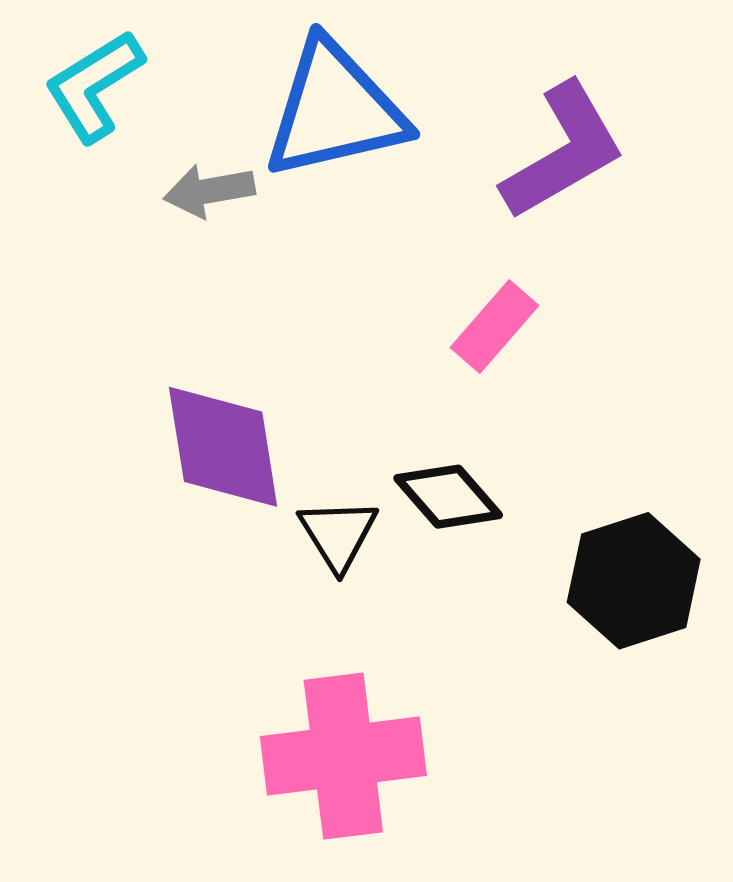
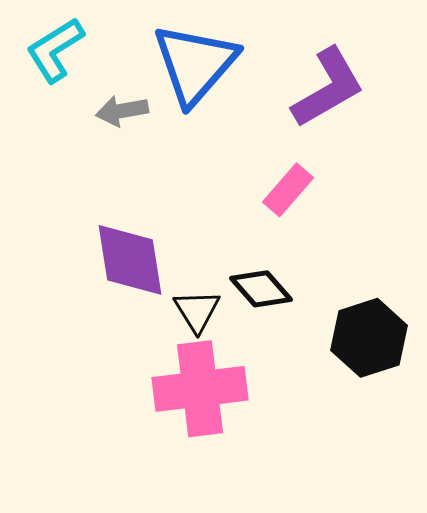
blue triangle: (335, 110) -> (195, 64), turned -36
pink cross: (343, 756) -> (200, 389), moved

